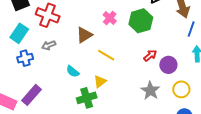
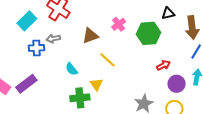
red arrow: (150, 56) -> (163, 65), moved
blue cross: (25, 58) -> (37, 48), moved
purple circle: (168, 65) -> (177, 84), moved
yellow triangle: (100, 81) -> (96, 84), turned -40

